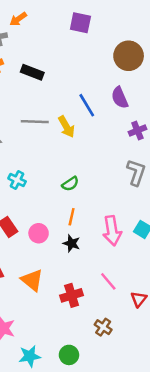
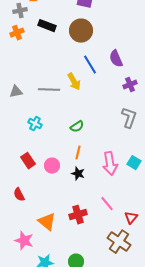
brown circle: (129, 56) -> (81, 31), moved
black rectangle: (32, 72) -> (47, 26), moved
gray line: (35, 122) -> (49, 90), moved
orange triangle: (32, 280) -> (47, 222), moved
brown cross: (103, 327) -> (119, 242), moved, size x1.6

